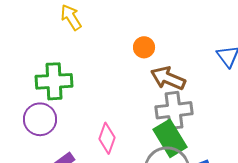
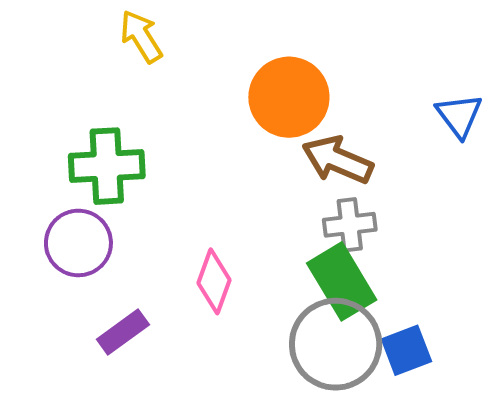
orange circle: (144, 47) -> (289, 97), size x1.8
gray cross: (174, 110) -> (350, 225), size x0.7

